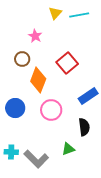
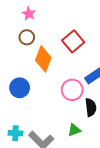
pink star: (35, 36) -> (29, 14), moved
pink circle: (51, 110) -> (72, 90), moved

